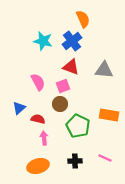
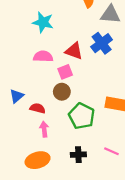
blue cross: (72, 41) -> (102, 43), moved
gray triangle: (104, 70) -> (110, 15), moved
pink semicircle: (38, 82) -> (43, 56), moved, turned -60

